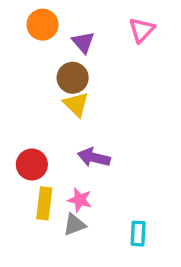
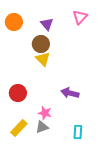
orange circle: (42, 25) -> (14, 22), moved
purple arrow: (94, 157) -> (70, 93), moved
yellow rectangle: (44, 203) -> (19, 128), moved, turned 36

